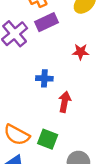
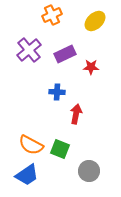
purple rectangle: (46, 22) -> (65, 54), moved

